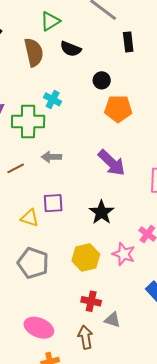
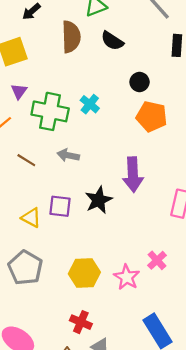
cyan cross: (53, 99) -> (90, 104), moved
purple arrow: (112, 163) -> (133, 175), turned 32
brown line: (16, 168) -> (26, 160), turned 48
black star: (102, 212) -> (99, 200), moved

